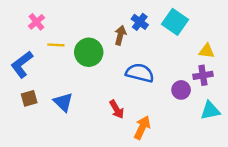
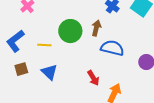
brown arrow: (120, 35) -> (96, 28), moved
yellow line: (56, 45) -> (44, 45), moved

